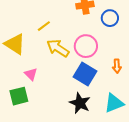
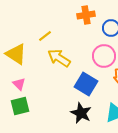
pink circle: (86, 46) -> (104, 56), moved
pink triangle: (31, 74) -> (19, 84), moved

